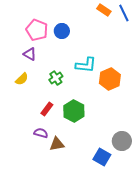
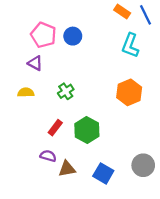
cyan L-shape: (86, 65) -> (130, 46), moved, turned 105
yellow semicircle: (22, 79) -> (26, 92), turned -136
blue square: (102, 157) -> (103, 173), moved

